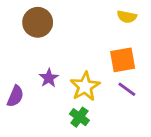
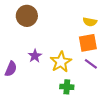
yellow semicircle: (127, 17) -> (90, 22), moved
green cross: (79, 117) -> (67, 87), moved, turned -32

